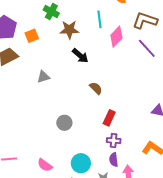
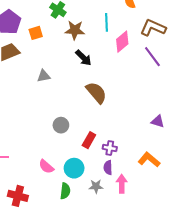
brown semicircle: (96, 88) -> (96, 93), size x1.6
red rectangle: (109, 118) -> (89, 140), moved
pink semicircle: (45, 165) -> (46, 167), moved

